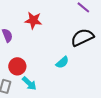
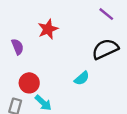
red star: (33, 20) -> (48, 29), turned -30

